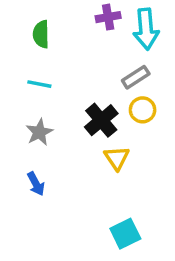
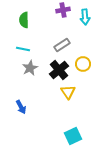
cyan arrow: (146, 29) -> (85, 17), size x0.7
gray rectangle: (136, 77) -> (62, 45), moved
gray star: (39, 132) -> (30, 68), moved

